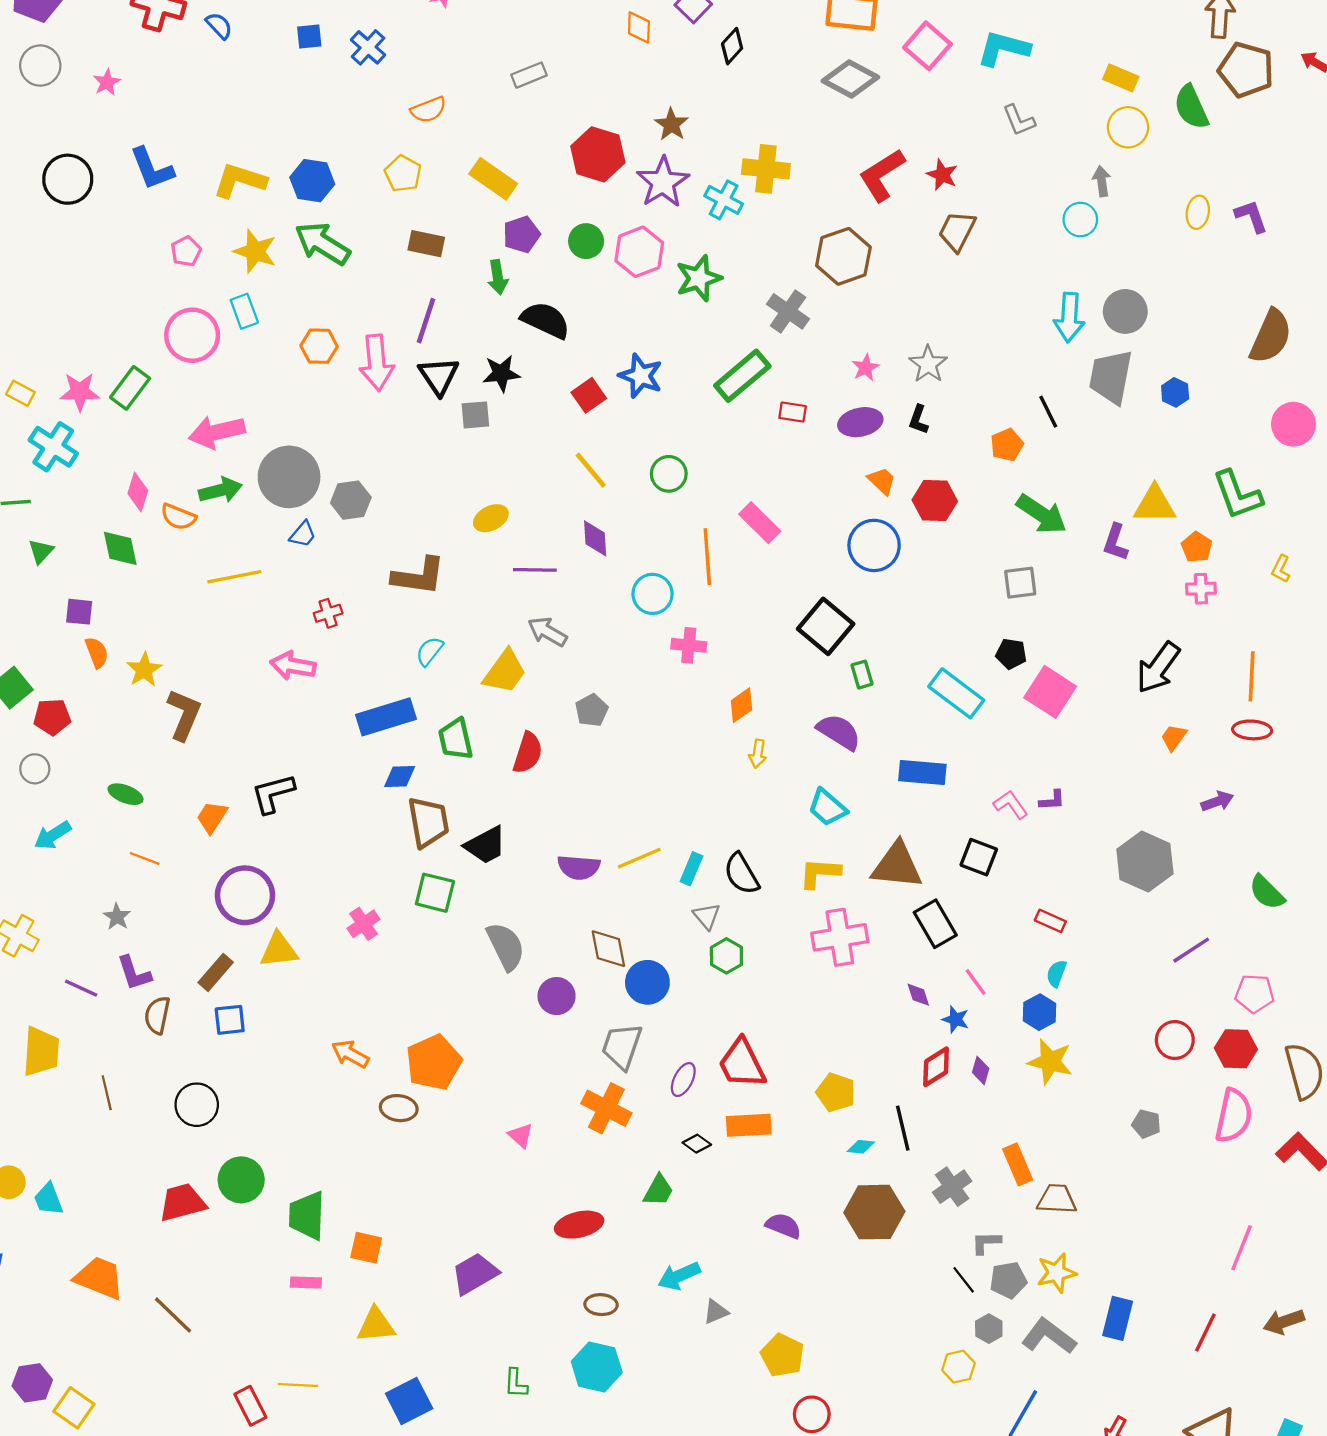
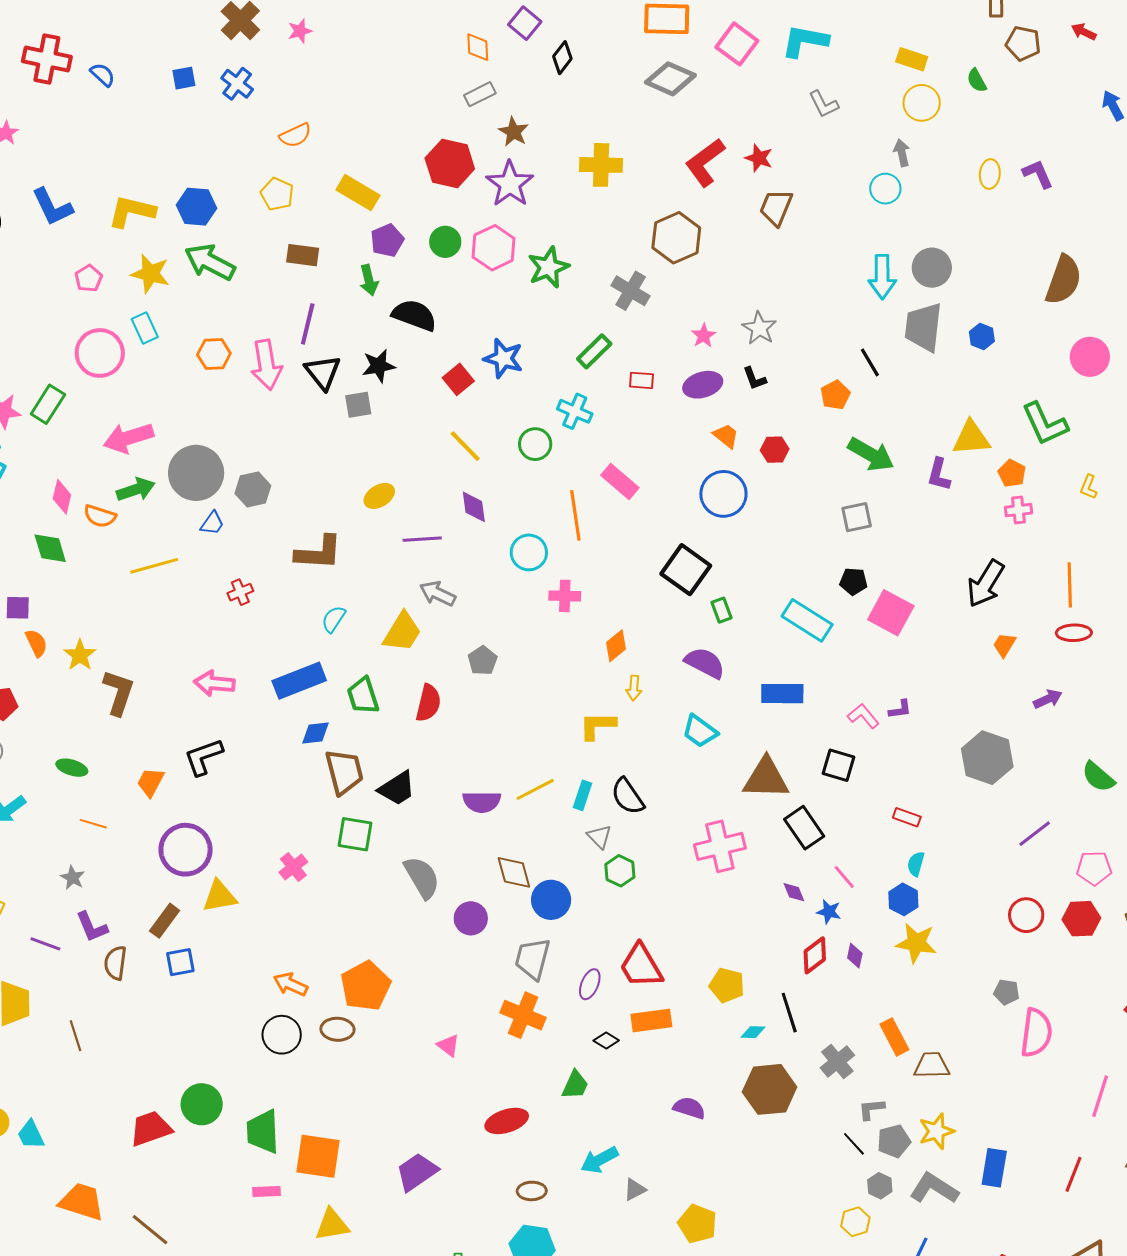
brown pentagon: (1246, 70) -> (1023, 43), size x0.7
gray rectangle: (529, 75) -> (480, 94), moved
green semicircle: (1191, 107) -> (977, 80), size x0.6
cyan cross: (724, 200) -> (575, 411), moved
green rectangle: (742, 376) -> (594, 351), size x0.7
black L-shape: (918, 420) -> (754, 378), turned -36
red hexagon: (935, 501) -> (775, 450), size x0.7
pink arrow: (293, 666) -> (214, 683), moved
yellow L-shape: (820, 873) -> (597, 726), moved
black circle: (197, 1105) -> (282, 1035), moved
pink semicircle: (1234, 1116) -> (1036, 1033), moved
orange square: (366, 1248) -> (318, 1156), size x1.6

